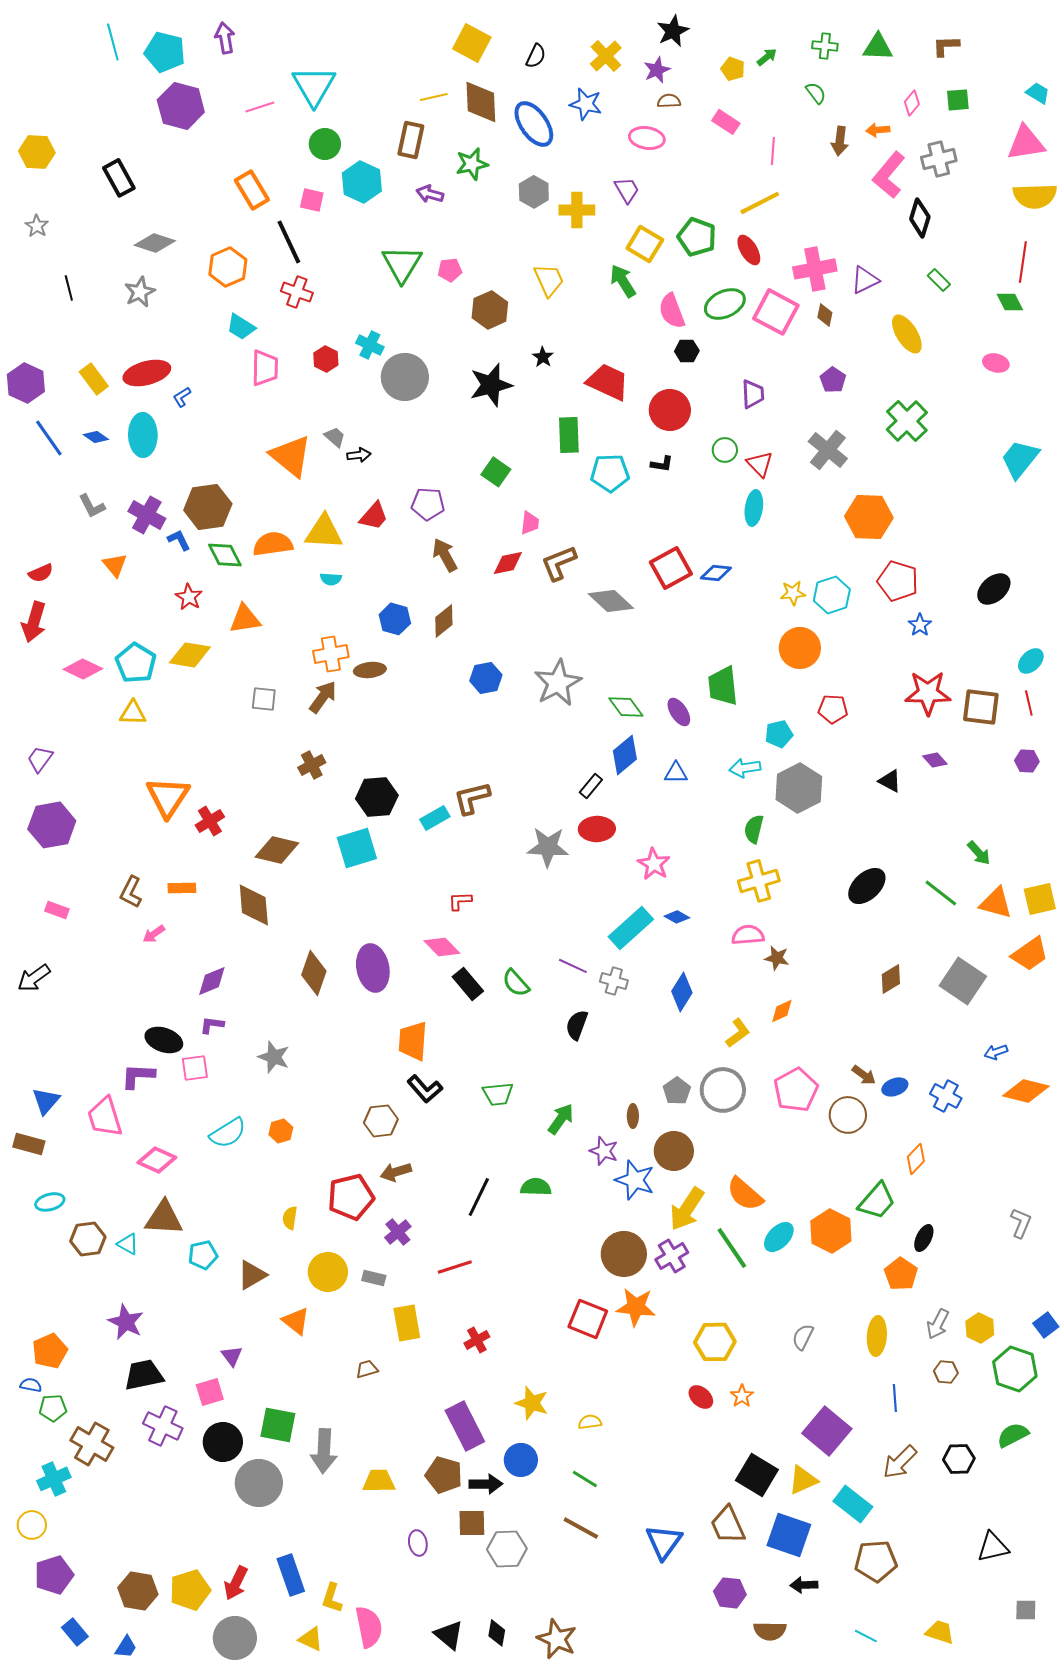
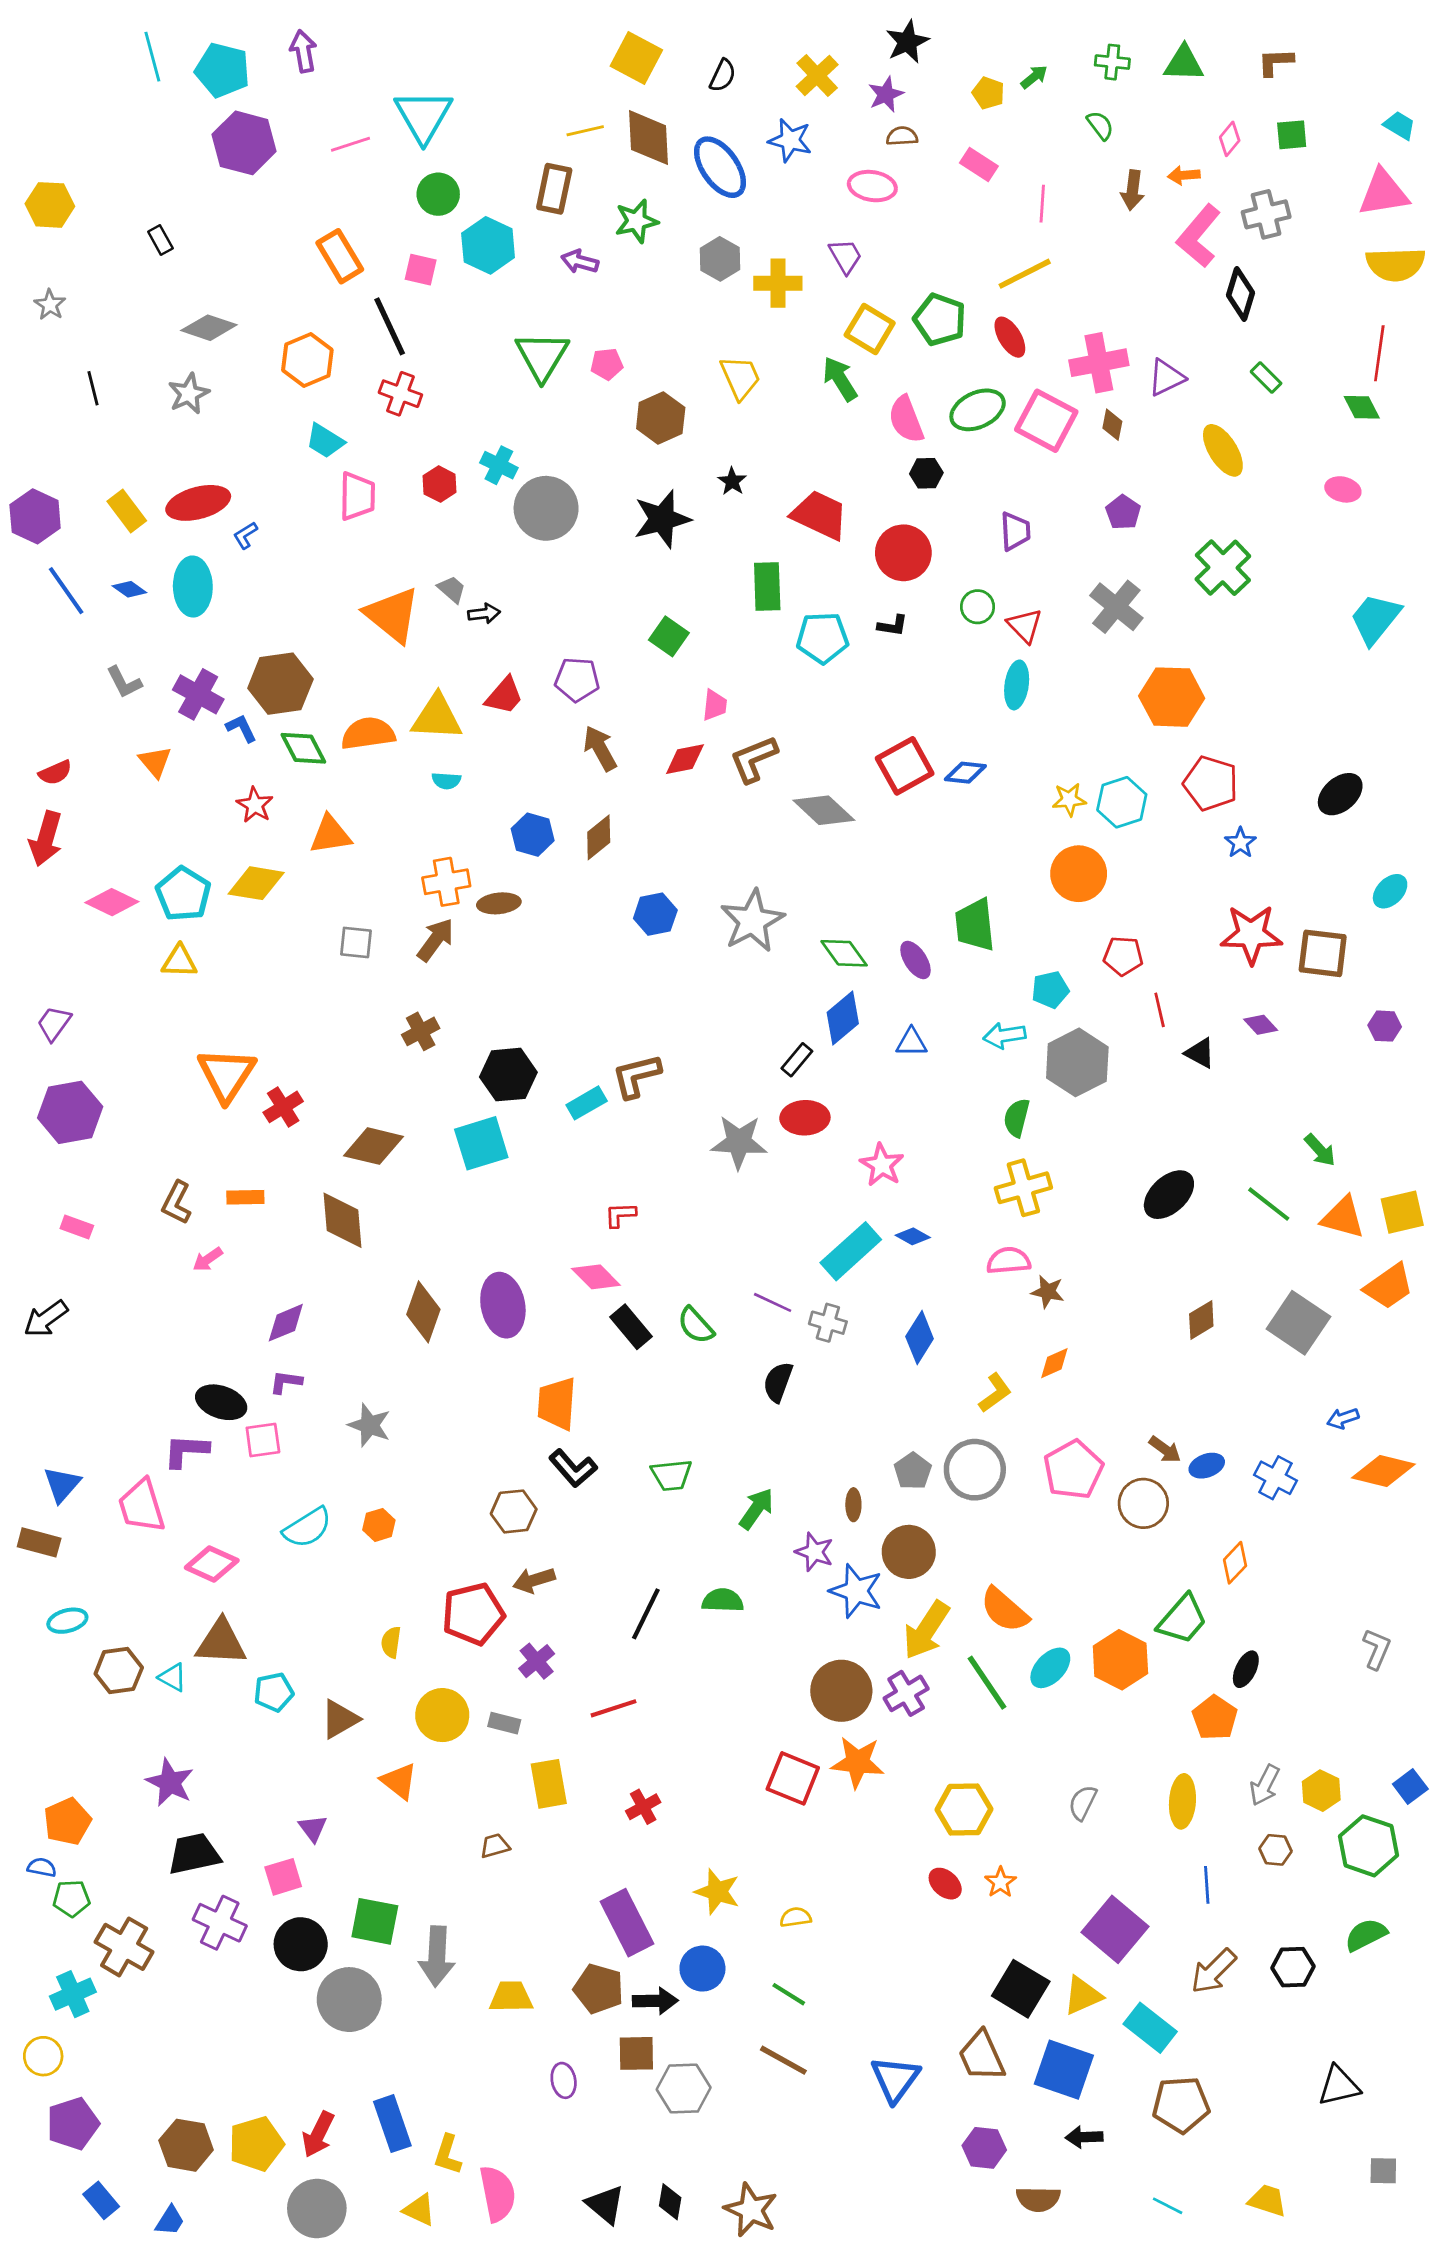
black rectangle: (119, 178) -> (160, 240), size x0.6
red line: (1029, 703) -> (1160, 1010), moved

